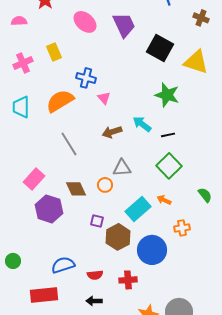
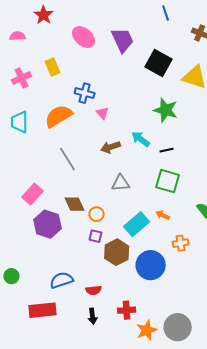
green square: (169, 166) -> (168, 181), turned -30
orange circle: (105, 185) -> (97, 214), moved
red cross: (128, 280) -> (127, 310), moved
black arrow: (94, 301) -> (93, 316), turned -98

